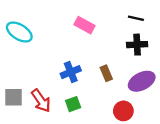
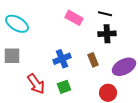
black line: (136, 18) -> (105, 14), moved
black cross: (137, 45) -> (107, 34), moved
gray square: (14, 97) -> (12, 56), moved

